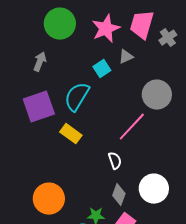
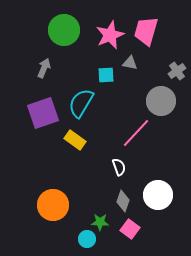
gray cross: (168, 38) -> (177, 71), moved
gray triangle: (126, 57) -> (130, 63), turned 35
cyan square: (102, 69) -> (106, 75), turned 30

